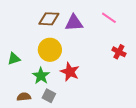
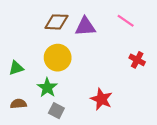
red star: (70, 72) -> (101, 99), moved
brown semicircle: (24, 97) -> (18, 104), moved

